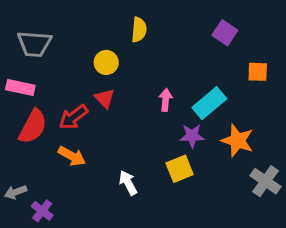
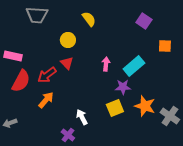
yellow semicircle: (139, 30) -> (89, 19), turned -42
gray trapezoid: (34, 44) -> (37, 15), moved
orange star: (237, 141) -> (145, 106), moved
orange arrow: (72, 156) -> (46, 100), turned -78
purple cross: (42, 211) -> (68, 135), moved

